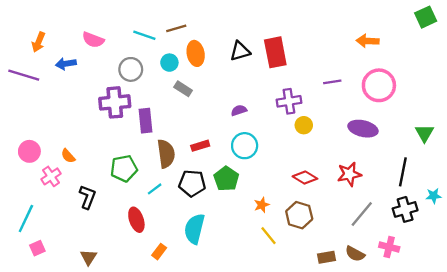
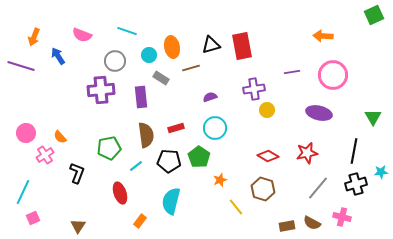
brown line: (176, 28) -> (191, 68), moved
blue arrow: (66, 64) -> (58, 56), turned 66
purple rectangle: (146, 121) -> (141, 97), moved
orange star: (262, 205) -> (220, 180), moved

